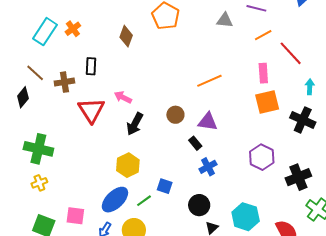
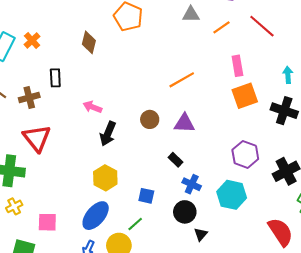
orange line: (263, 35) -> (222, 27), moved
red line: (291, 53) -> (262, 26), moved
red triangle: (91, 110) -> (37, 138), moved
black rectangle: (195, 143) -> (176, 160), moved
blue cross: (208, 167) -> (192, 184), moved, turned -30
green line: (144, 201) -> (135, 224), moved
pink square: (75, 216) -> (47, 222), moved
cyan hexagon: (246, 217) -> (232, 195), moved

